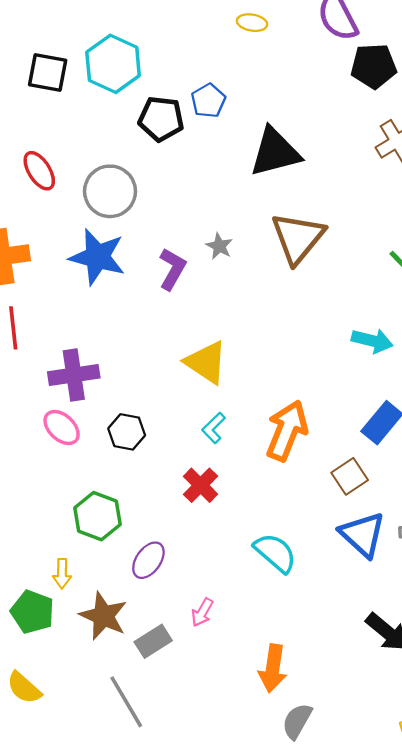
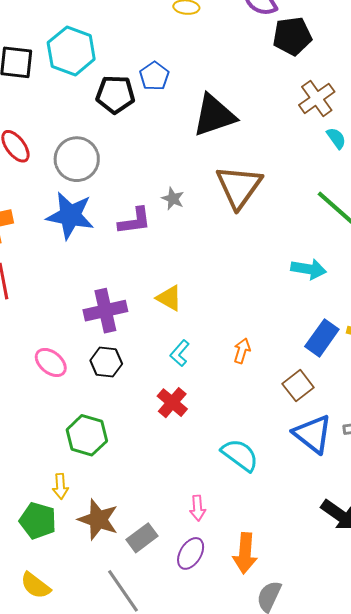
purple L-shape: (172, 269) -> (135, 221), turned 57
yellow triangle: (206, 362) -> (169, 298), size x0.7
purple cross: (74, 375) -> (105, 311), moved
orange arrow: (287, 431) -> (242, 351), size x0.5
purple ellipse: (148, 560) -> (191, 553), moved
pink arrow: (202, 612) -> (198, 508), moved, turned -30

